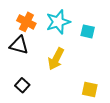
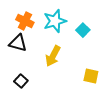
cyan square: (88, 31) -> (83, 30), turned 32
yellow square: (90, 90) -> (91, 76), moved

